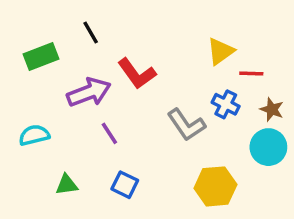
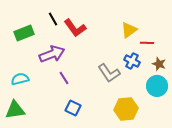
red L-shape: (137, 74) -> (75, 28), moved
green triangle: (67, 185) -> (15, 110), moved, size x1.5

